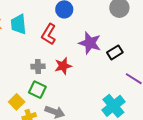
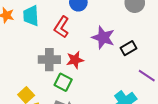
gray cross: (38, 66) -> (49, 60), size x1.5
green square: (37, 90) -> (63, 82), moved

